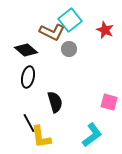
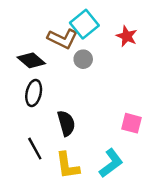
yellow L-shape: (41, 137) -> (67, 166), moved

